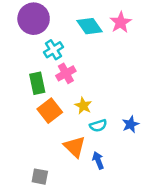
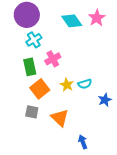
cyan cross: (53, 50) -> (34, 40), moved
cyan semicircle: (98, 126) -> (85, 84), moved
blue arrow: (98, 160) -> (83, 142), moved
gray square: (40, 177) -> (32, 112), moved

